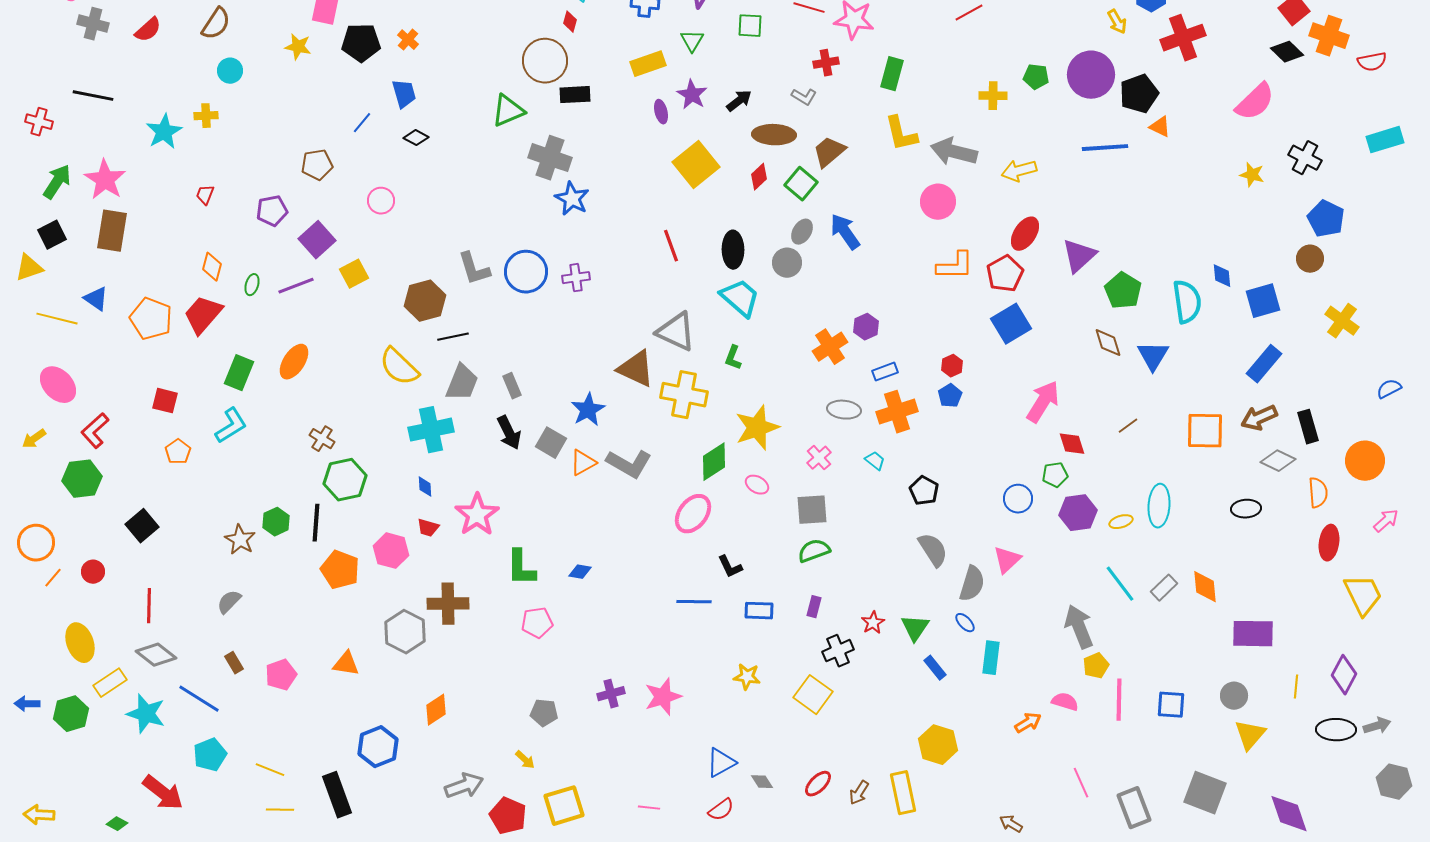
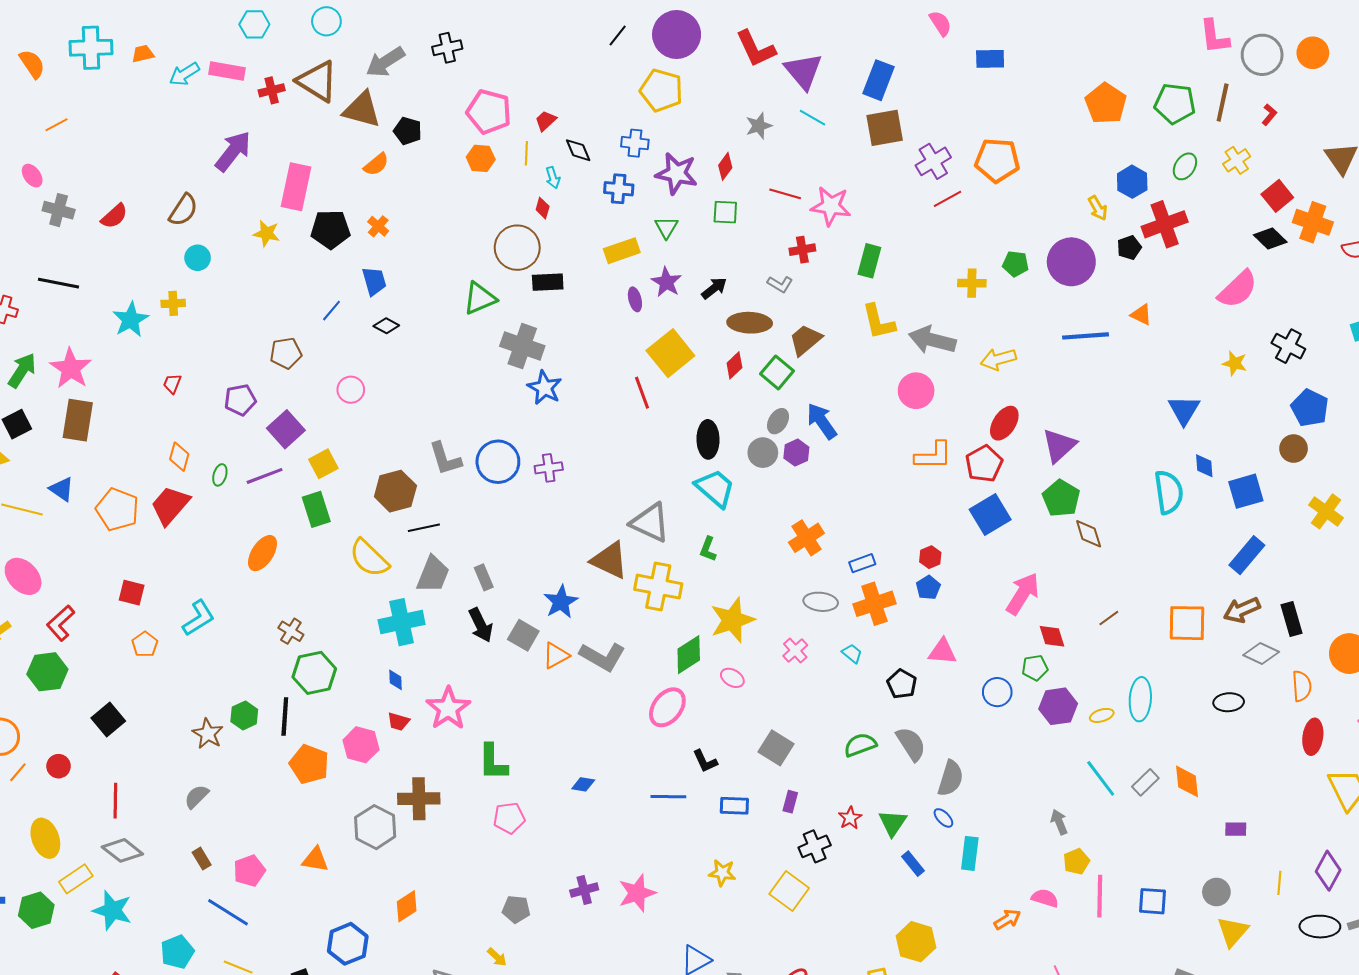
black pentagon: (1139, 94) -> (1129, 248), moved, size x0.6
red line: (671, 246) -> (642, 393), moved
green pentagon: (1123, 291) -> (1061, 498), moved
purple hexagon: (866, 327) -> (796, 453), moved
blue triangle: (1153, 356) -> (1184, 410), moved
green rectangle: (239, 373) -> (316, 509), moved, turned -40
gray square: (812, 510) -> (776, 748), moved, turned 36
green semicircle: (814, 551) -> (860, 745), moved
pink triangle: (1007, 560) -> (942, 652), moved, turned 48
blue diamond: (580, 572) -> (583, 784), moved
gray arrow: (1079, 627) -> (1059, 822), size x0.6
purple rectangle: (1253, 634) -> (1236, 829), size x0.5
blue line: (199, 699) -> (228, 912), moved

